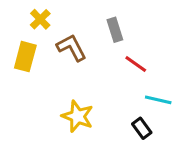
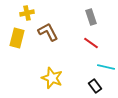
yellow cross: (40, 19) -> (27, 13), turned 32
gray rectangle: (115, 30) -> (91, 17), moved

